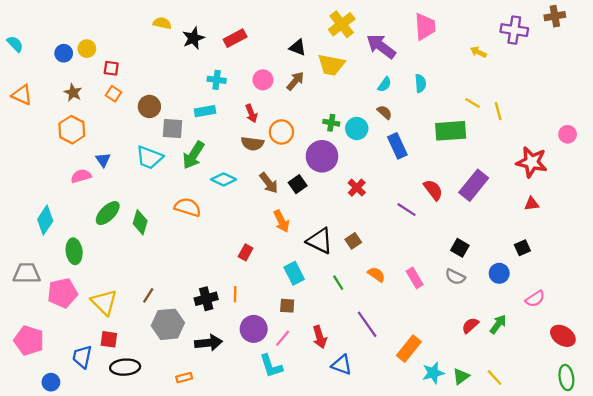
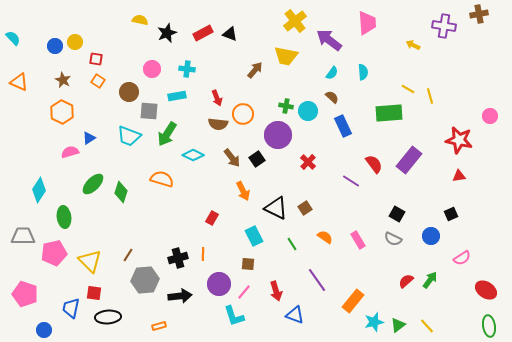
black triangle: (298, 47) -> (230, 34), moved
pink circle: (263, 80) -> (152, 69), moved
blue triangle: (103, 160) -> (89, 138), turned 32

